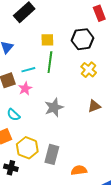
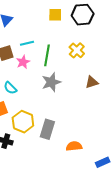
yellow square: (47, 40) -> (55, 15), moved
green line: (50, 62) -> (47, 55), moved
yellow cross: (89, 70) -> (77, 50), moved

